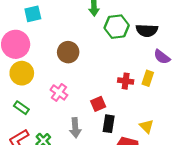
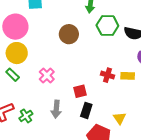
brown circle: (68, 52) -> (69, 34), moved
yellow rectangle: (148, 78) -> (128, 76), turned 64
green rectangle: (21, 108) -> (13, 75), moved

